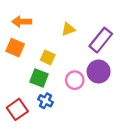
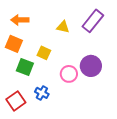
yellow triangle: (68, 29) -> (63, 27), turned 32
purple rectangle: (101, 40) -> (93, 21), moved
green square: (39, 78) -> (25, 67), moved

